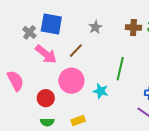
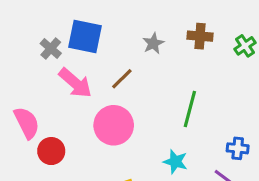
brown cross: (133, 27) -> (200, 36), moved
cyan star: (101, 91) -> (175, 162), moved
red circle: (46, 98) -> (51, 151), moved

